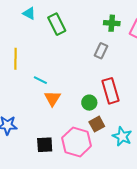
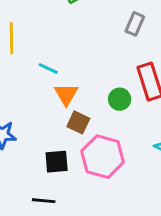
brown square: (97, 124) -> (78, 122), moved, turned -35

